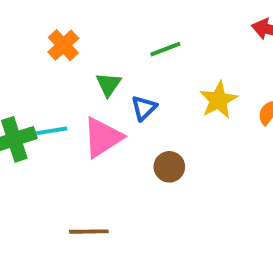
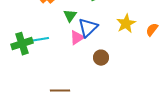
blue triangle: (144, 108) -> (88, 28), size x1.5
pink triangle: (103, 137) -> (77, 38), moved, size x0.7

